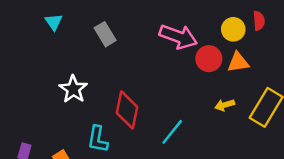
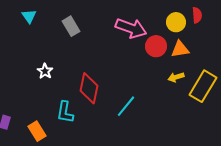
white star: (73, 89) -> (45, 71), size x0.7
yellow arrow: (225, 105) -> (176, 77), moved

